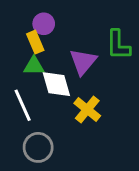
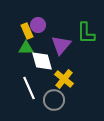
purple circle: (44, 24) -> (38, 25), moved
white line: (23, 105) -> (29, 88), moved
gray circle: (38, 147) -> (54, 100), moved

